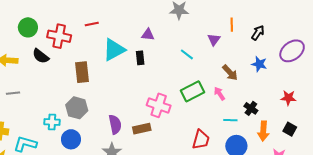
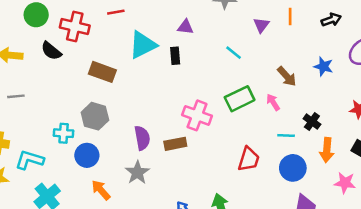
black arrow: (258, 33) -> (331, 20), moved, turned 35
purple triangle: (214, 40) -> (261, 25), moved
brown rectangle: (82, 72) -> (102, 72), turned -65

